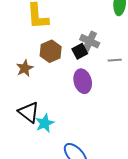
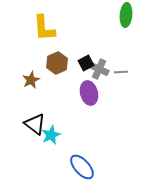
gray cross: (90, 41) -> (99, 69), moved

